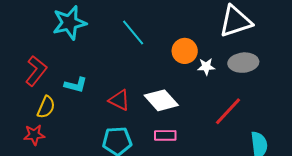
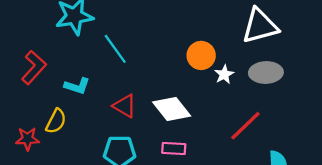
cyan line: (133, 33) -> (115, 49), moved
white star: (206, 67) -> (224, 74), turned -30
yellow semicircle: (46, 107) -> (56, 121), moved

